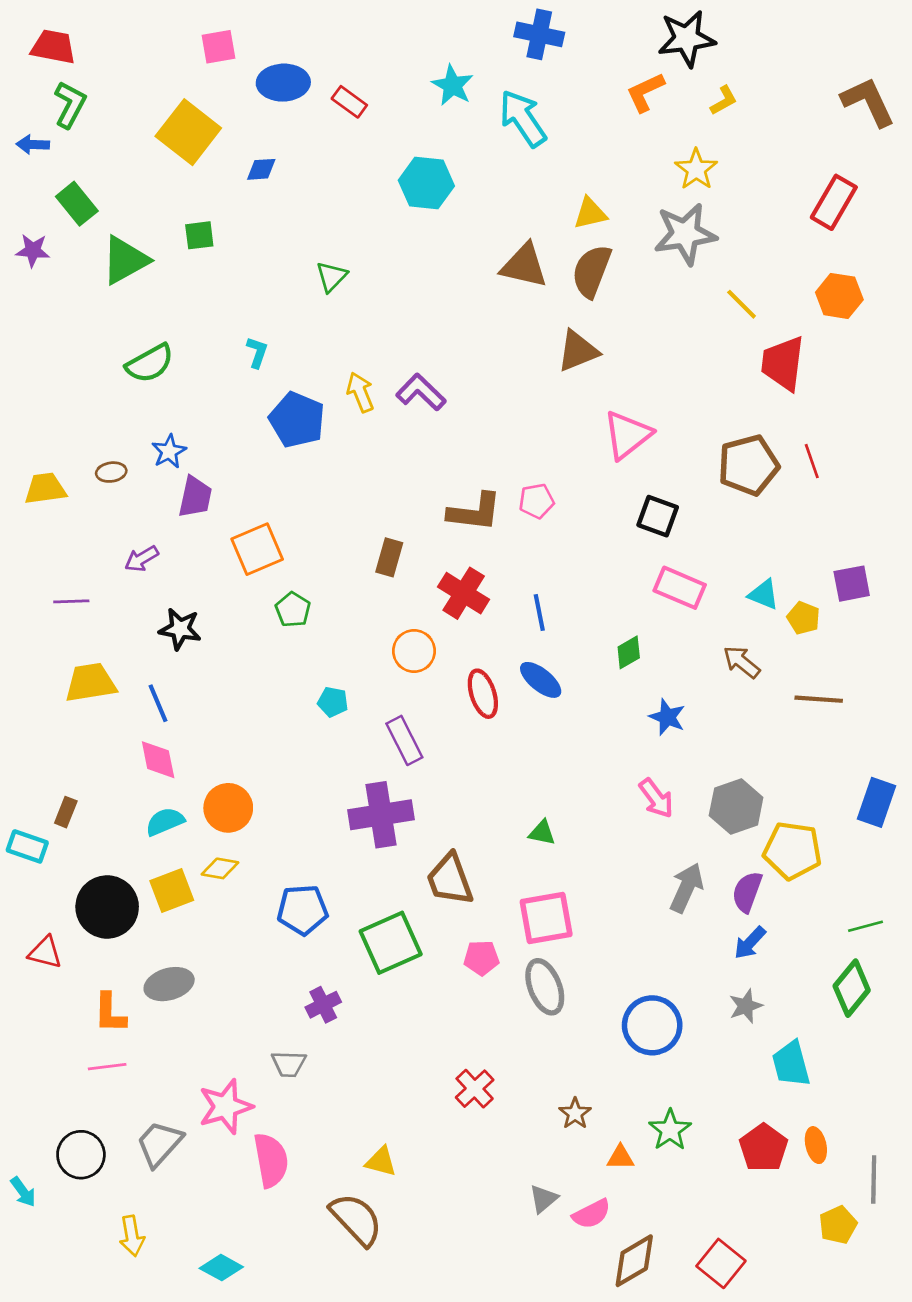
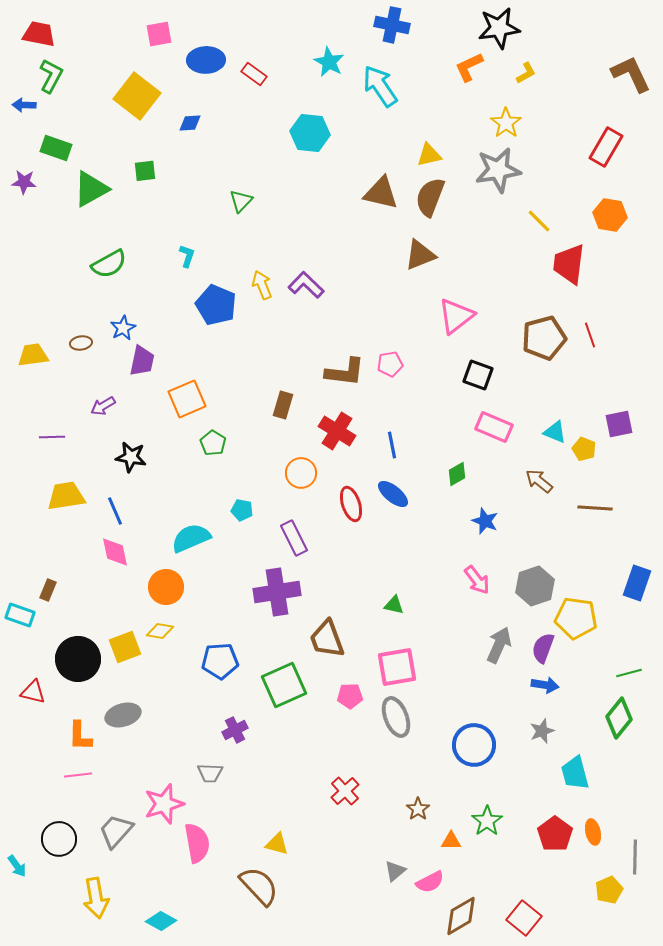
green rectangle: (77, 204) -> (56, 148), turned -32
cyan semicircle: (165, 822) -> (191, 538), moved, size x1.4
blue arrow: (750, 943) -> (545, 685), turned -124
yellow arrow: (132, 1236) -> (96, 898), size x1.4

